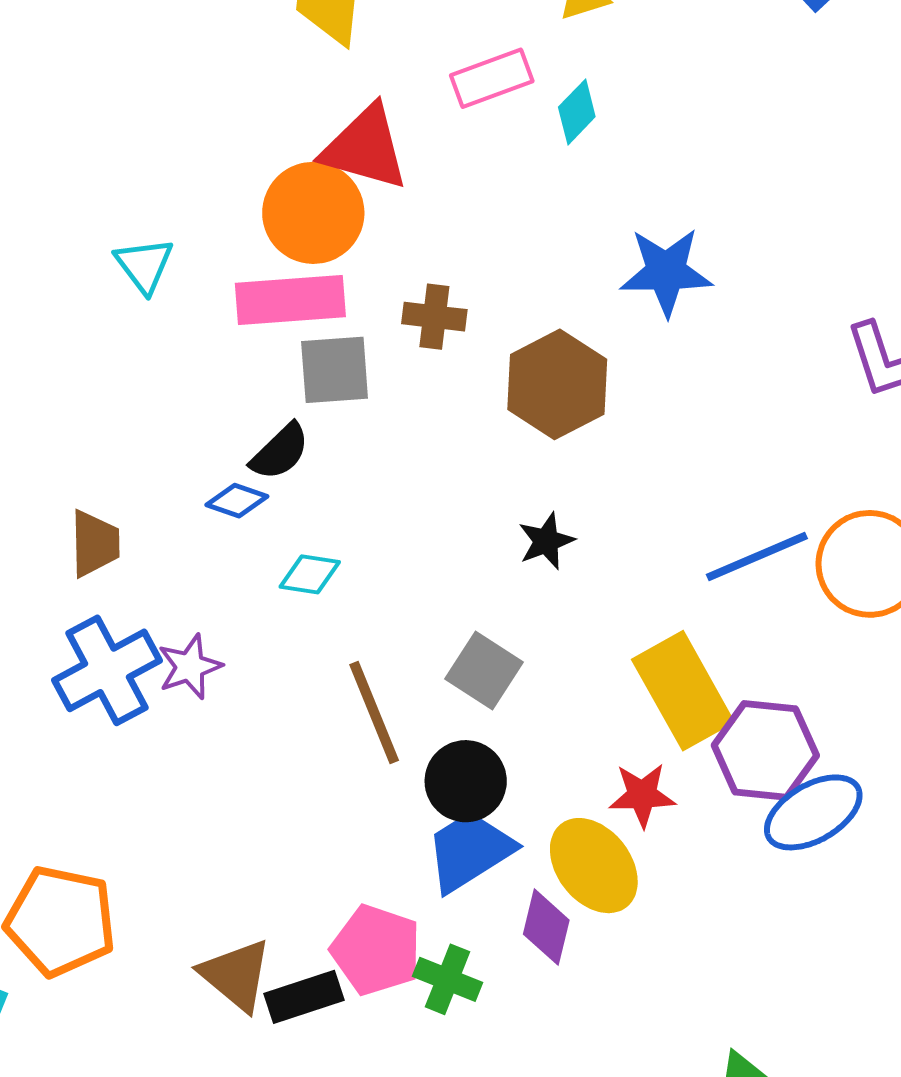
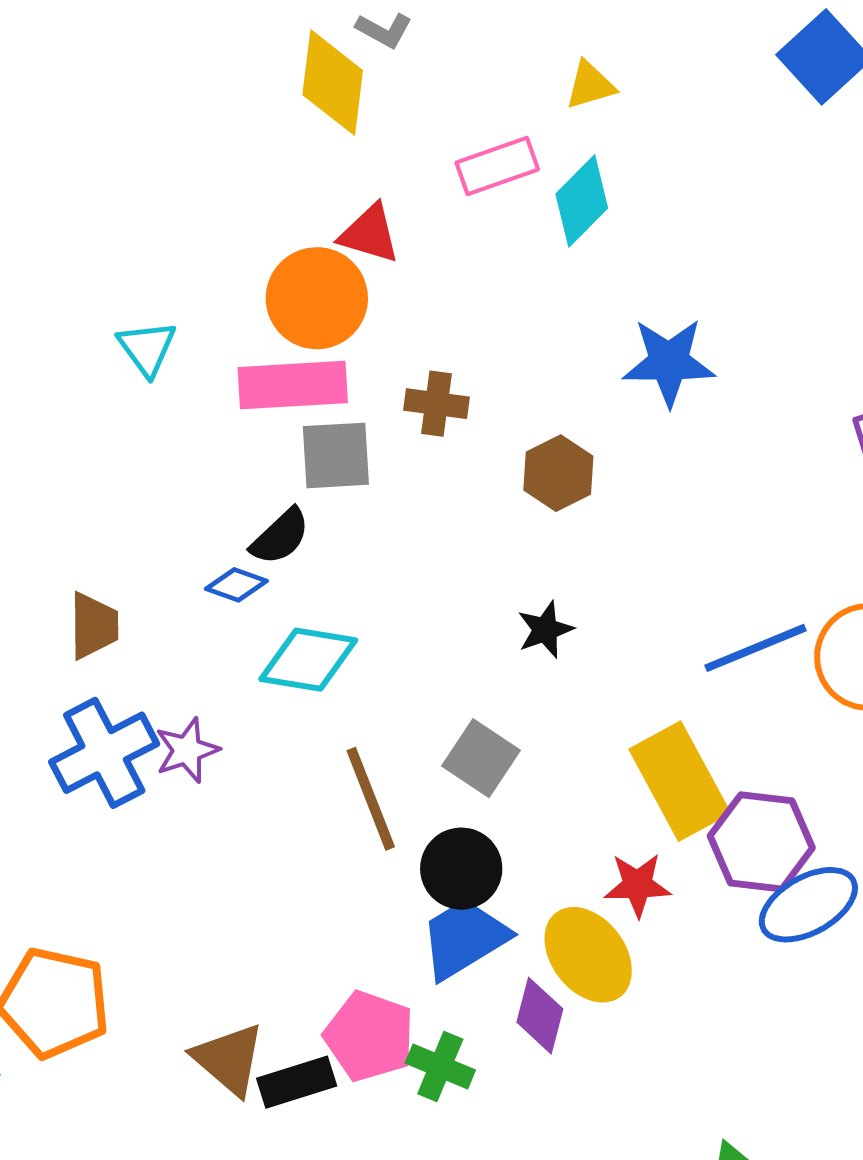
cyan diamond: (577, 112) -> (582, 201), size x1.4
red triangle: (365, 148) -> (370, 234), size x0.7
brown hexagon: (557, 384) -> (558, 473), size x0.7
cyan diamond: (310, 574) -> (308, 660), size x1.6

